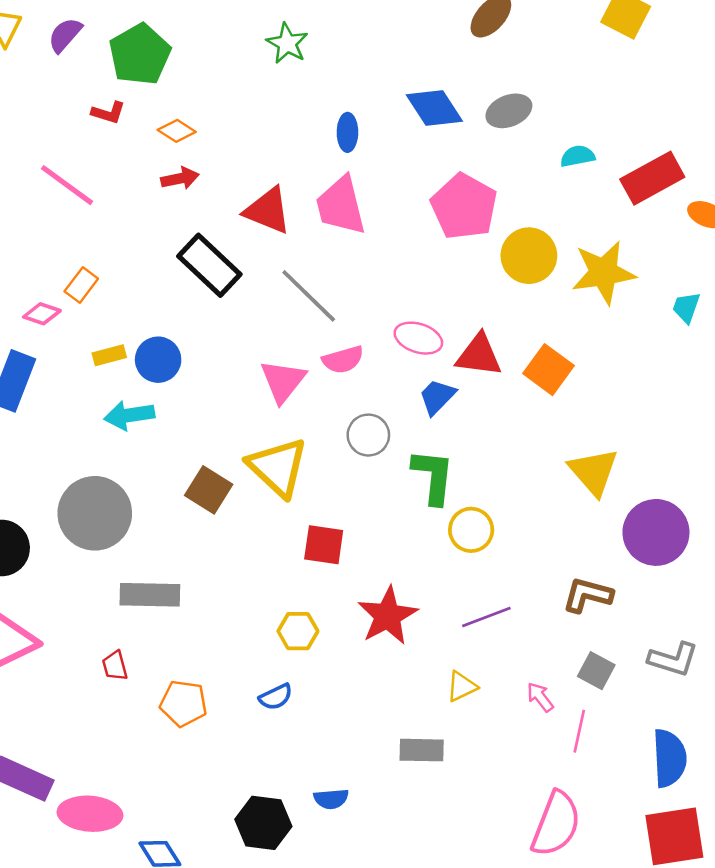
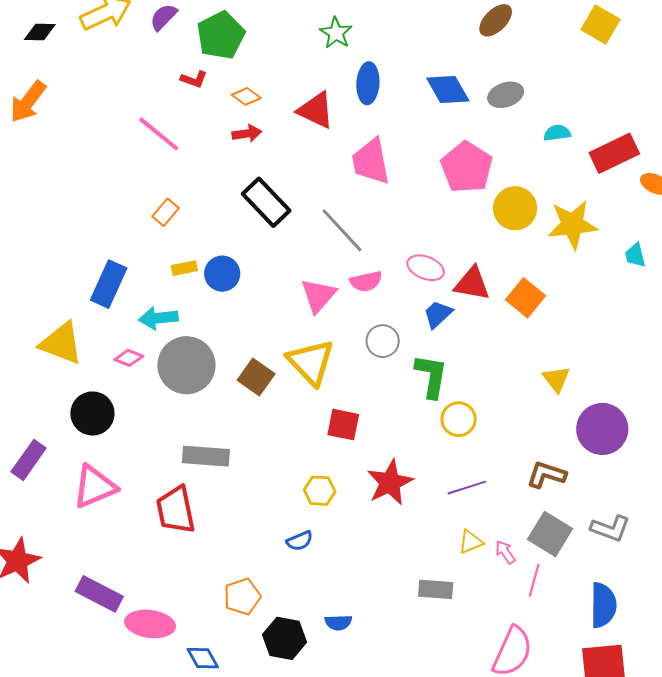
blue ellipse: (347, 132) -> (368, 83), moved, size x1.4
red triangle: (268, 211) -> (316, 110), moved
cyan trapezoid: (686, 307) -> (635, 255), turned -36
pink diamond: (42, 314) -> (129, 358), moved
cyan arrow: (129, 415) -> (158, 318), moved
yellow triangle: (594, 472) -> (556, 379), size x0.7
gray circle: (95, 513) -> (186, 365), moved
red trapezoid: (115, 666) -> (176, 510), size x2.0
gray square: (596, 671) -> (550, 534), size x1.5
yellow triangle: (462, 687) -> (471, 542), moved
orange pentagon: (183, 703) -> (242, 597), moved, turned -30
gray rectangle: (422, 750) -> (436, 589), moved

